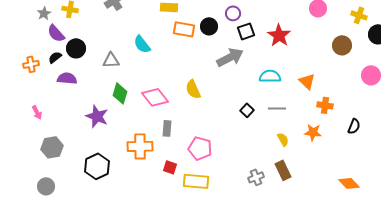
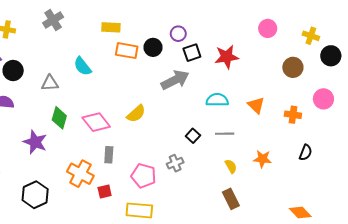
red star: (279, 35) -> (227, 57), turned 30
yellow semicircle: (193, 89) -> (136, 114), turned -108
orange cross: (325, 105) -> (293, 115), moved
orange cross: (140, 146) -> (80, 174), turned 30
red square: (170, 167) -> (105, 192), moved, turned -32
gray cross: (256, 177) -> (175, 163), moved

